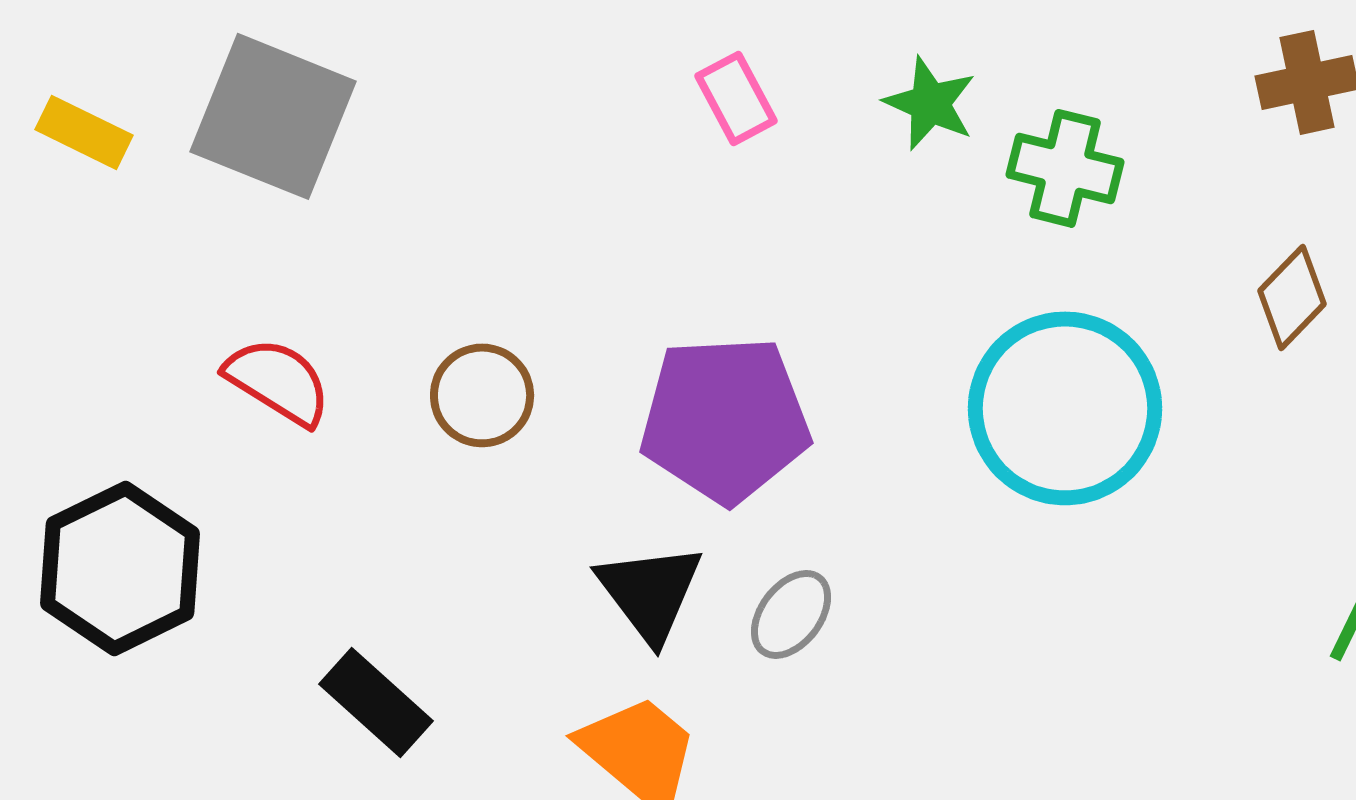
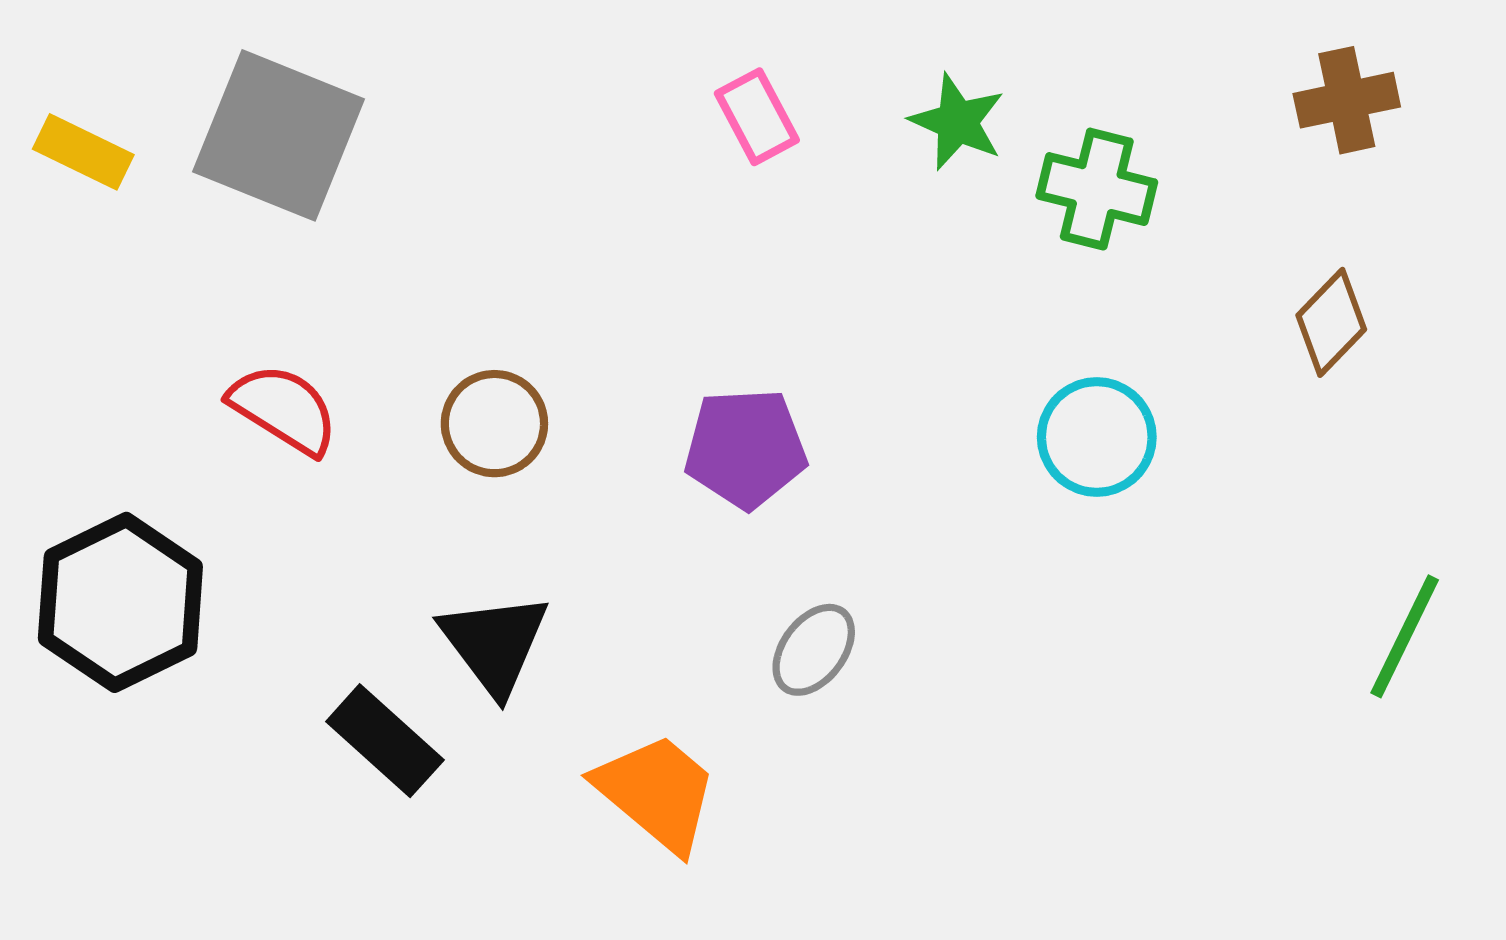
cyan circle: (1065, 408) -> (1097, 437), size x0.6
purple pentagon: (725, 419) -> (745, 448), size x0.7
black triangle: (650, 592) -> (494, 644), moved

